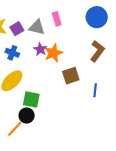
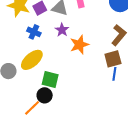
orange star: (53, 53) -> (79, 45), moved
brown square: (71, 76) -> (113, 59), moved

